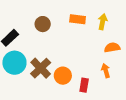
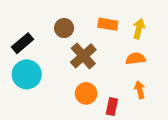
orange semicircle: (112, 47) -> (136, 59), moved
brown cross: (41, 68) -> (83, 56), moved

